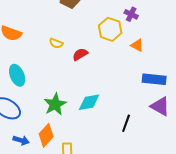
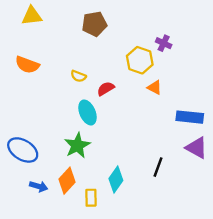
orange triangle: (137, 45) -> (155, 87), moved
cyan ellipse: (17, 75) -> (87, 112), moved
cyan diamond: (89, 102) -> (116, 180), moved, turned -45

